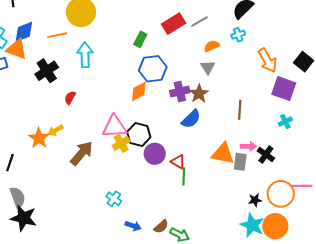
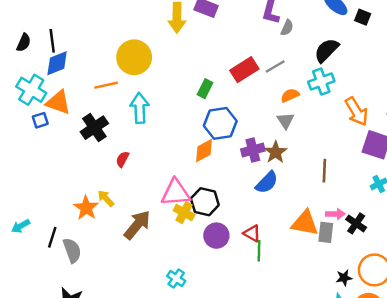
blue diamond: (24, 32) -> (57, 63), moved
cyan cross: (238, 35) -> (321, 82), size x1.5
yellow arrow: (56, 130) -> (106, 198), turned 77
yellow cross: (121, 143) -> (184, 213), turned -30
purple circle: (155, 154) -> (216, 236), moved
gray semicircle: (18, 197) -> (72, 250), moved

